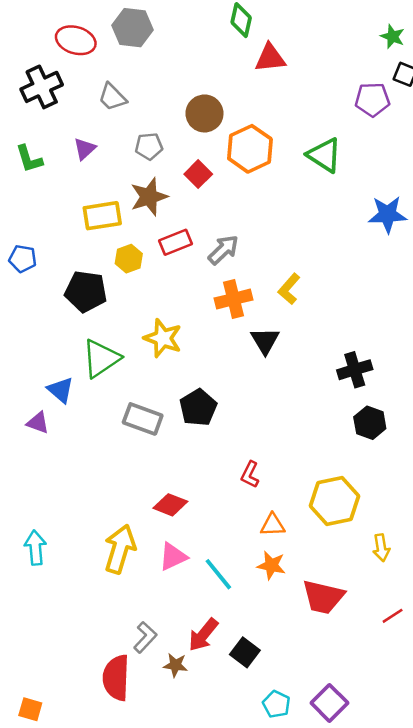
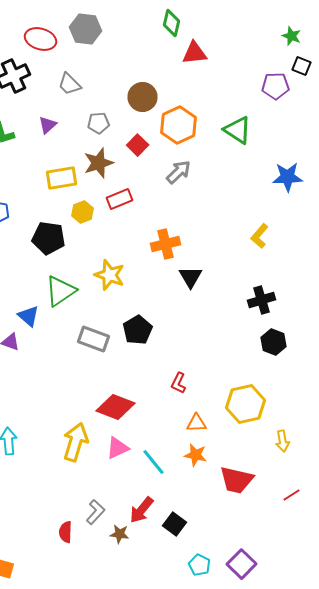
gray arrow: (223, 250) -> (178, 172), moved
yellow L-shape: (289, 289) -> (260, 236), moved
red diamond: (170, 505) -> (116, 407), size x1.4
red semicircle: (116, 678) -> (66, 532), moved, size x0.6

